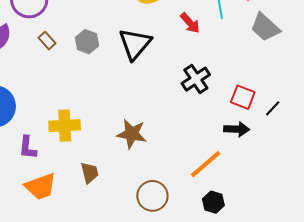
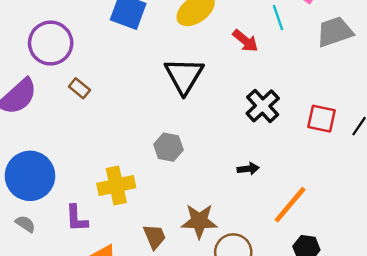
gray trapezoid: (265, 27) -> (335, 32), turned 128
gray hexagon: (87, 42) -> (168, 147), moved
black arrow: (237, 129) -> (248, 169), moved, size x0.7
brown star: (132, 134) -> (199, 221), moved

